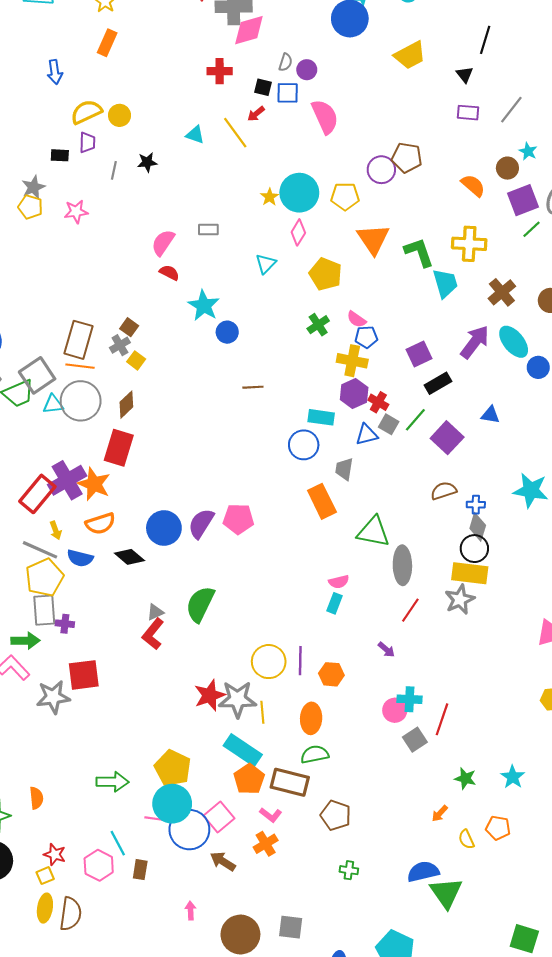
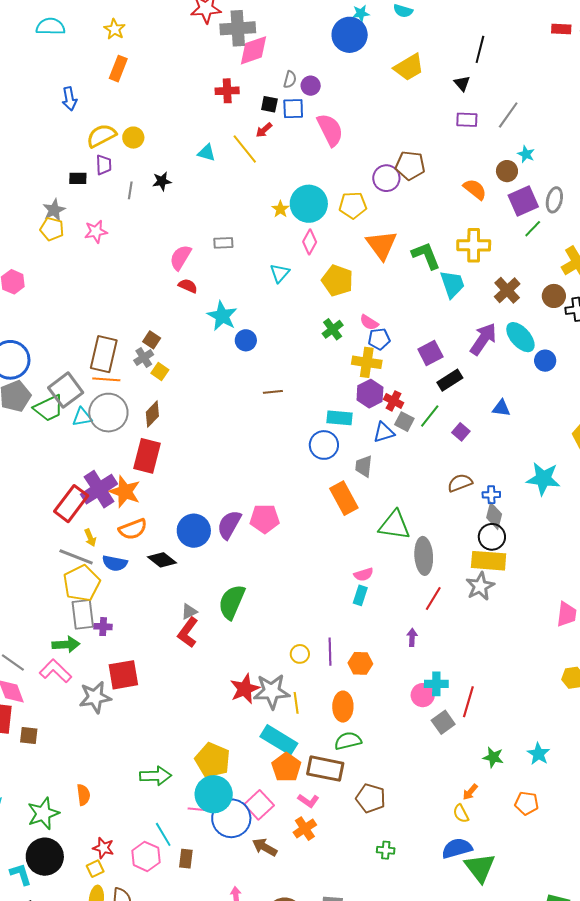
purple square: (447, 438) -> (461, 432), size x0.6
purple arrow: (386, 650) -> (412, 637), turned -126
yellow circle: (269, 662) -> (300, 654), size x0.6
yellow semicircle: (466, 839) -> (461, 813), moved

